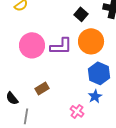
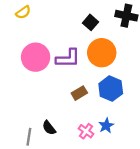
brown rectangle: (42, 88) -> (79, 93), moved
blue star: (95, 96) -> (106, 126), moved
black semicircle: (12, 98) -> (49, 128), moved

